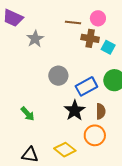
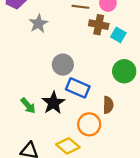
blue rectangle: (86, 86) -> (78, 88), moved, turned 50
black star: (75, 110) -> (53, 103), moved
orange circle: (95, 135) -> (89, 124), moved

